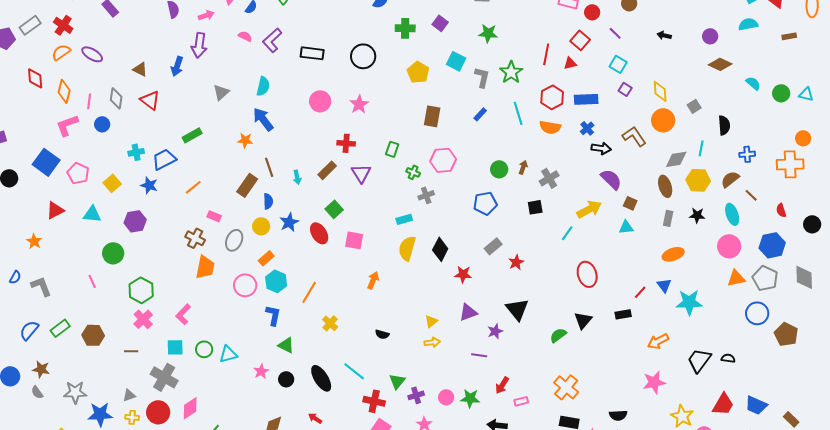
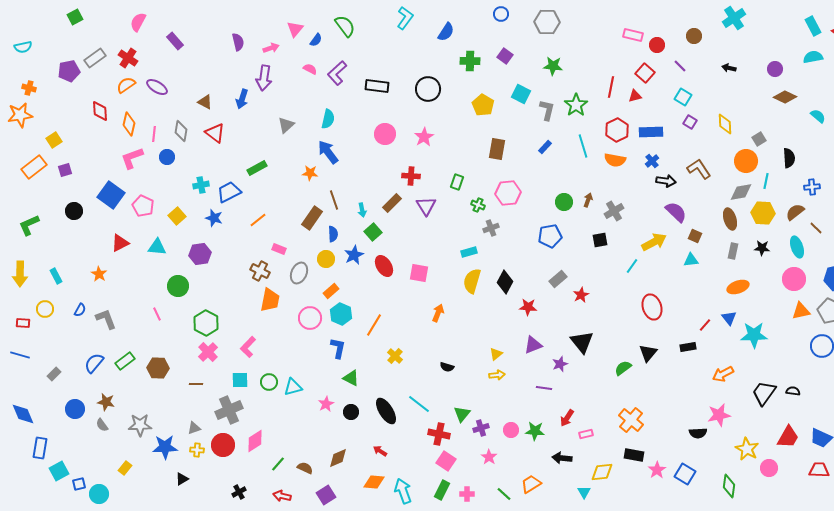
orange circle: (663, 120) -> (746, 161), moved
green square: (334, 209) -> (373, 232), moved
gray cross: (164, 377) -> (229, 410), turned 36
black semicircle: (618, 415) -> (698, 433), moved

